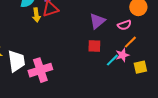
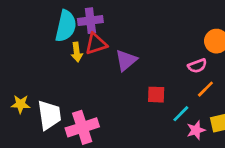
purple triangle: (97, 21) -> (126, 60), moved
pink star: (122, 55) -> (196, 130), moved

